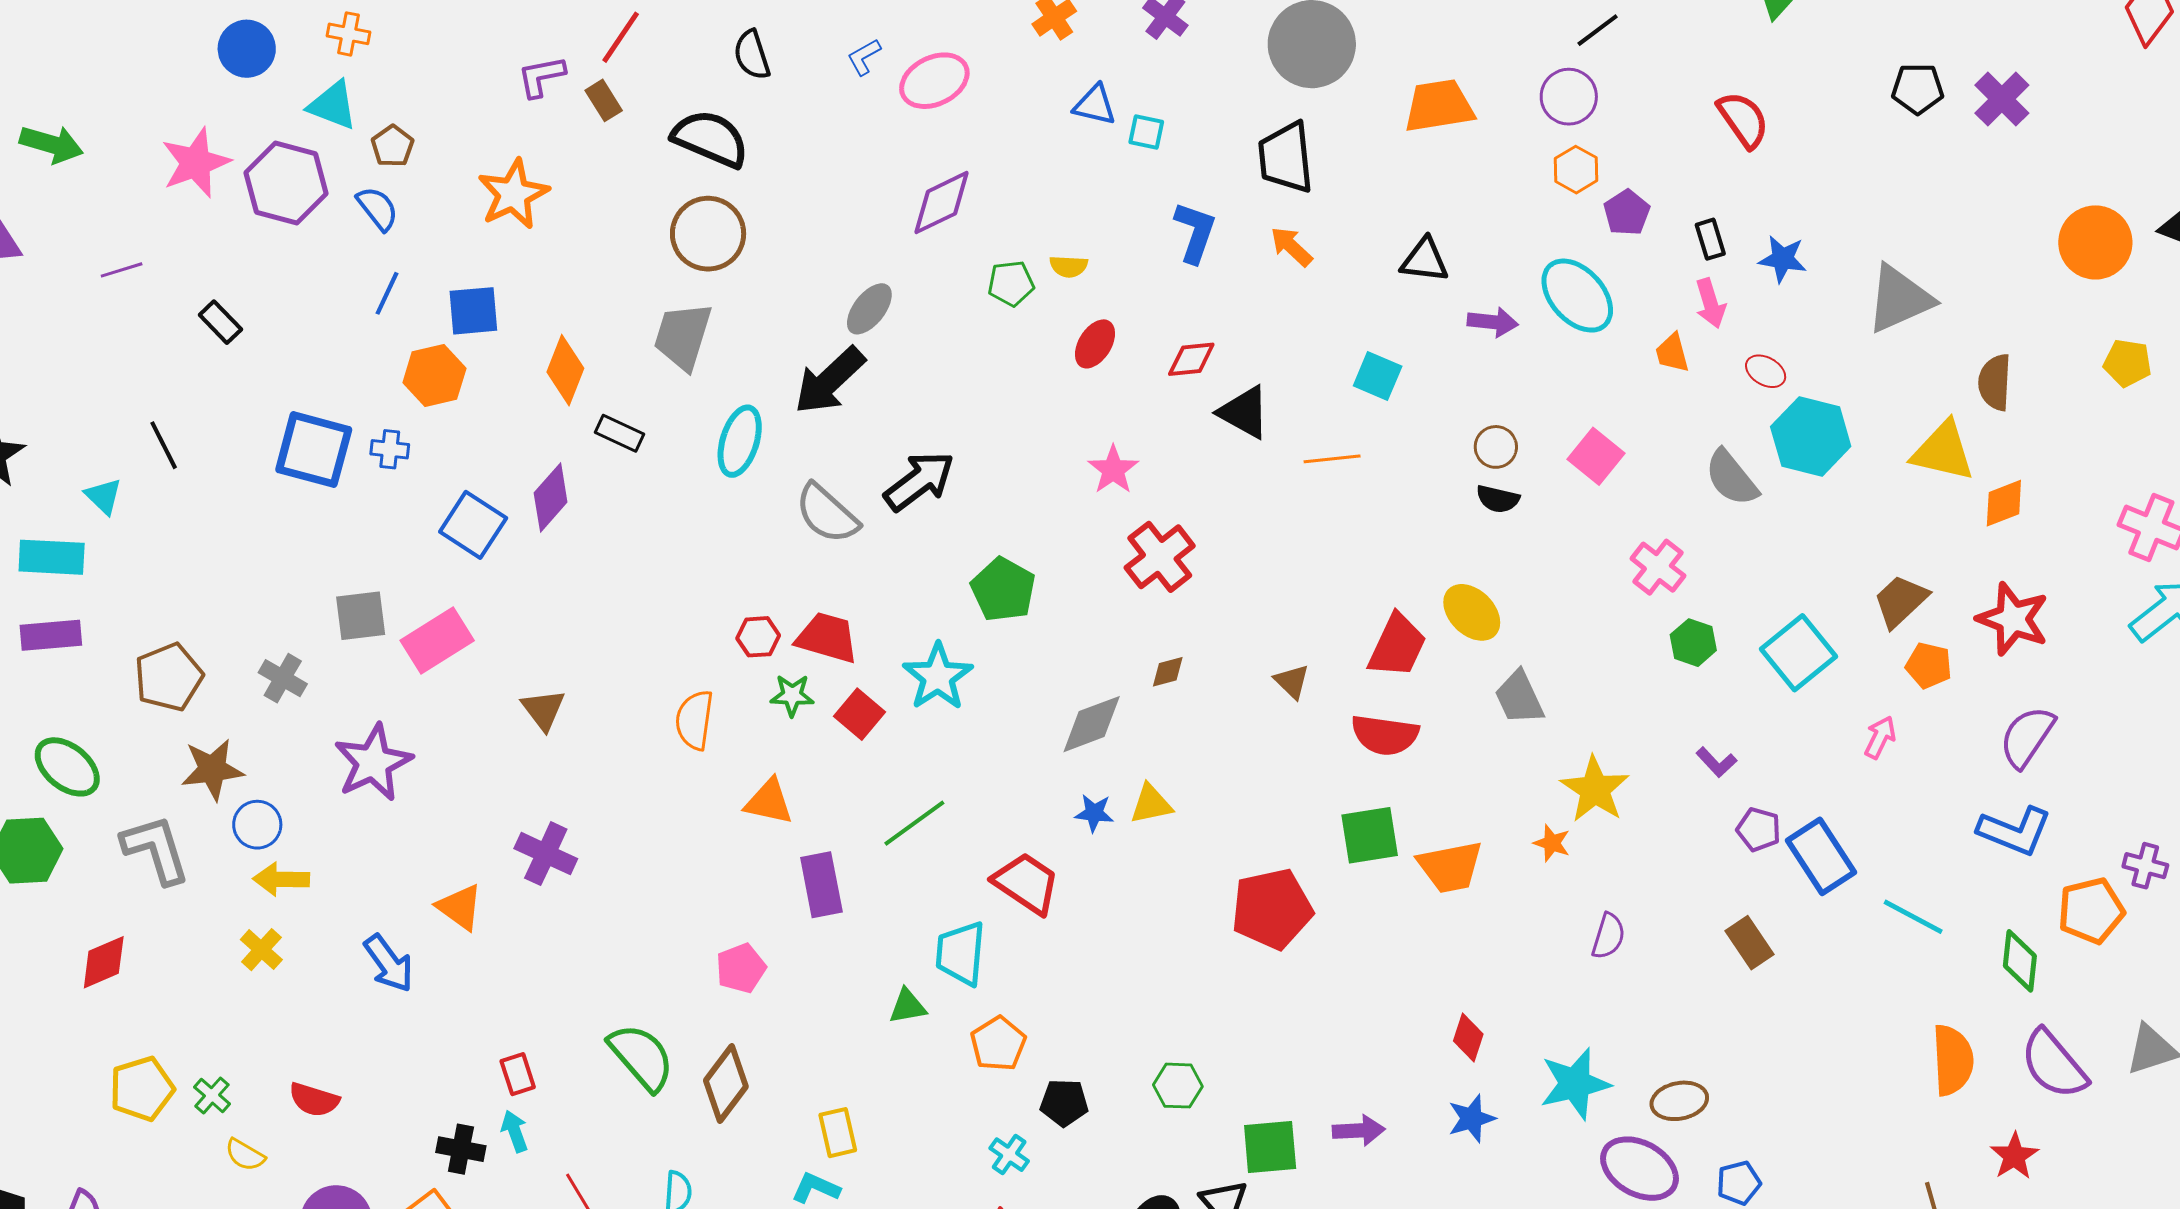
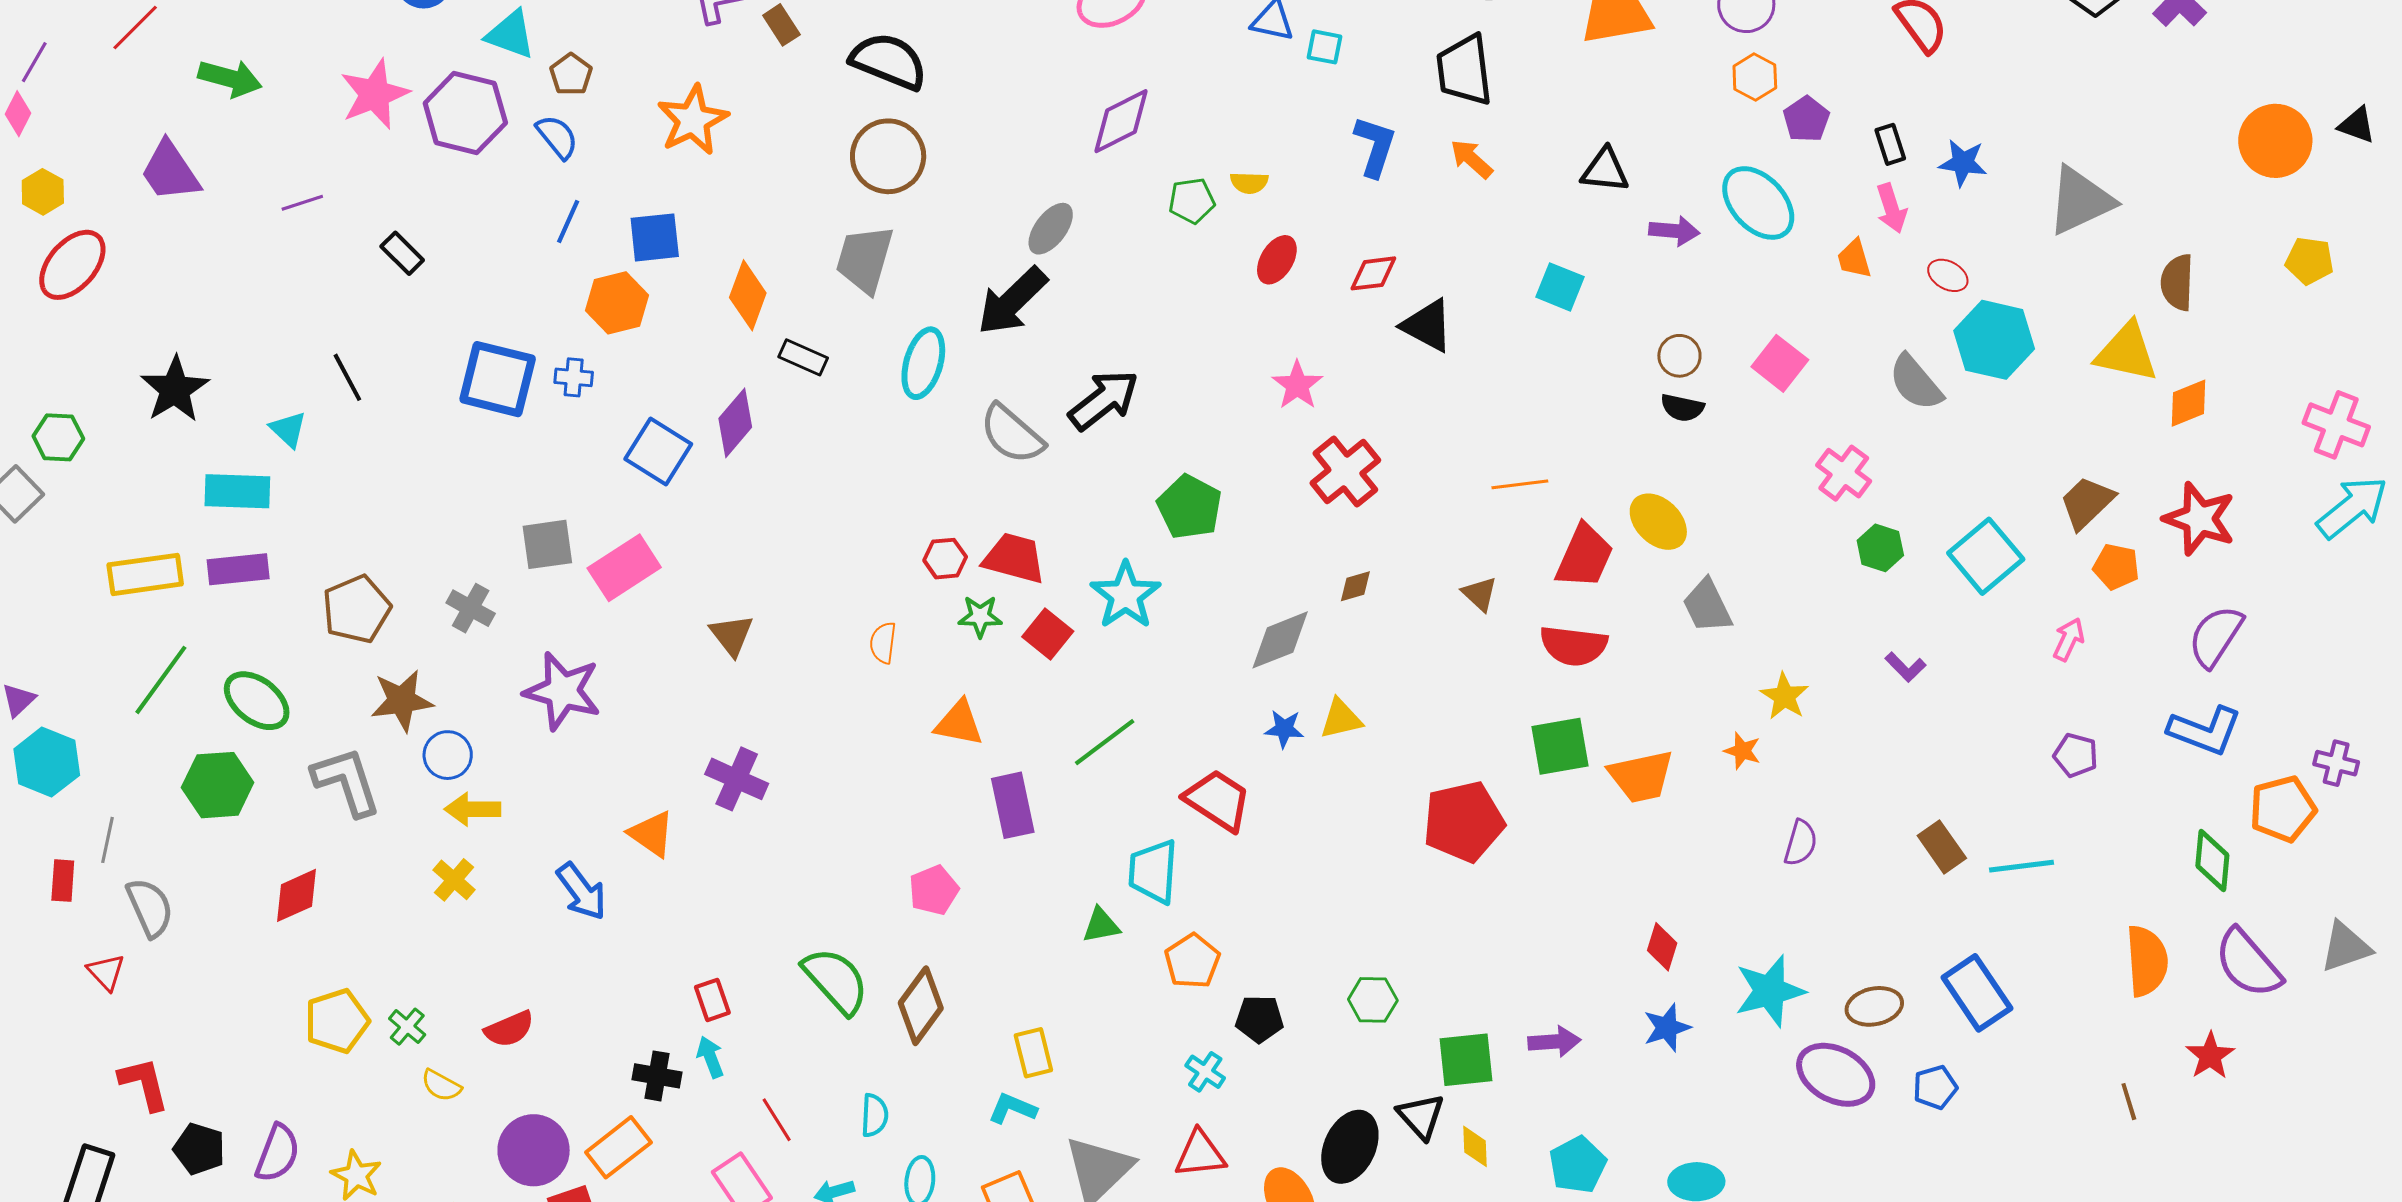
orange line: (1332, 459) -> (1520, 484), moved
orange semicircle: (695, 720) -> (883, 643), size x0.7
purple star: (373, 763) -> (563, 691), turned -30
yellow star: (1595, 789) -> (1784, 696), size x0.7
purple pentagon: (1759, 829) -> (2076, 755), moved
blue rectangle: (1821, 856) -> (1977, 993), moved
cyan line: (1913, 917) -> (2022, 866), moved, turned -34
red semicircle: (314, 1100) -> (509, 1029), turned -39

